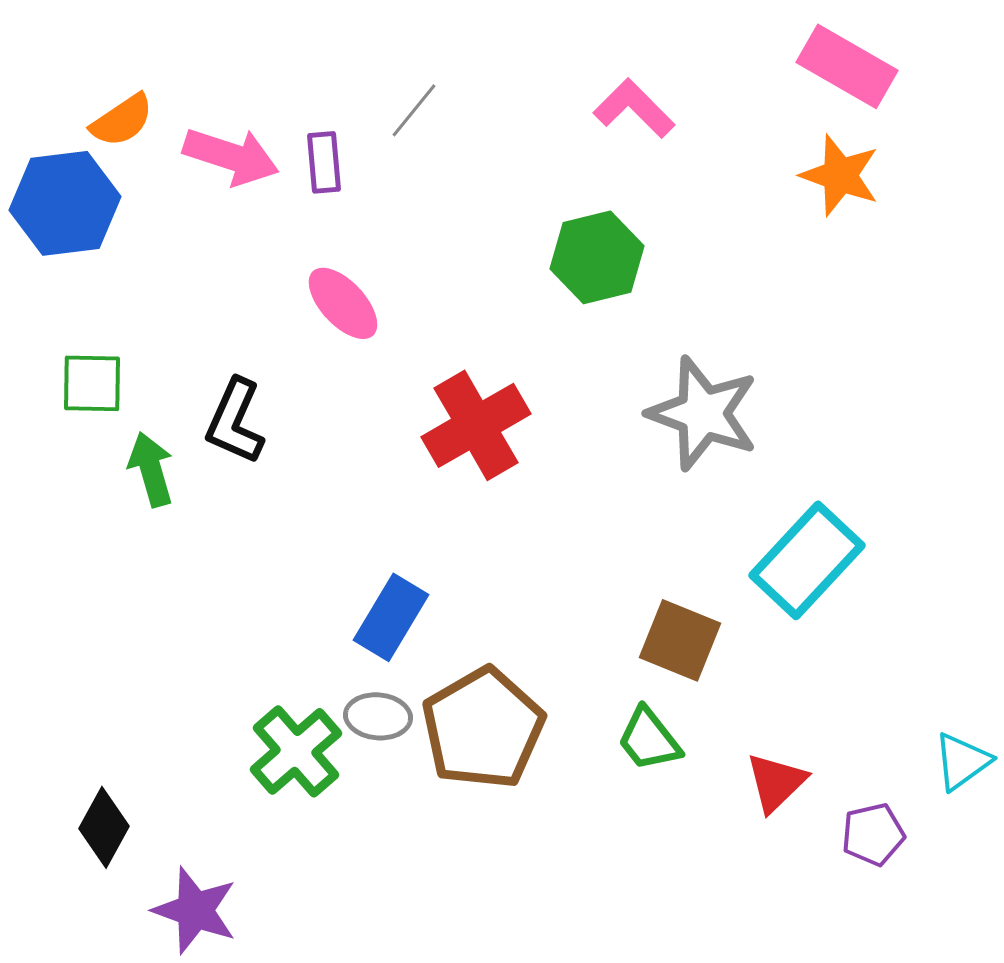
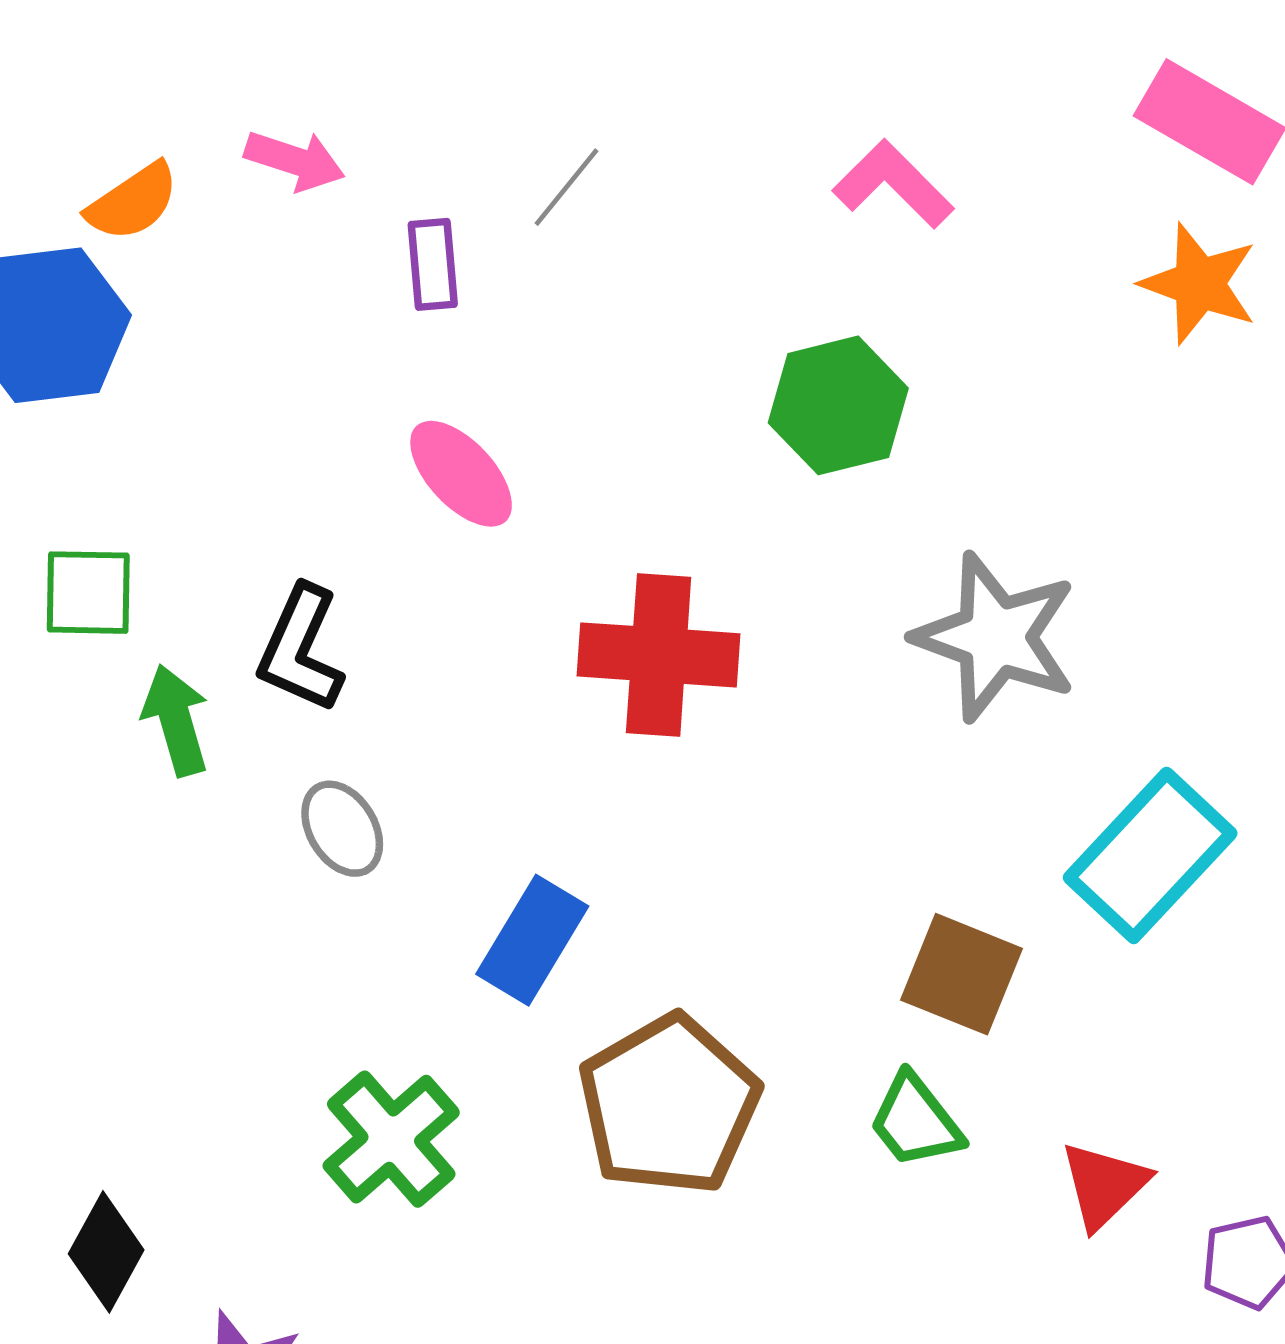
pink arrow: (231, 156) -> (295, 160), moved, size x0.7
red cross: (476, 425) -> (659, 655), turned 34
gray ellipse: (378, 716) -> (342, 829), moved, turned 54

